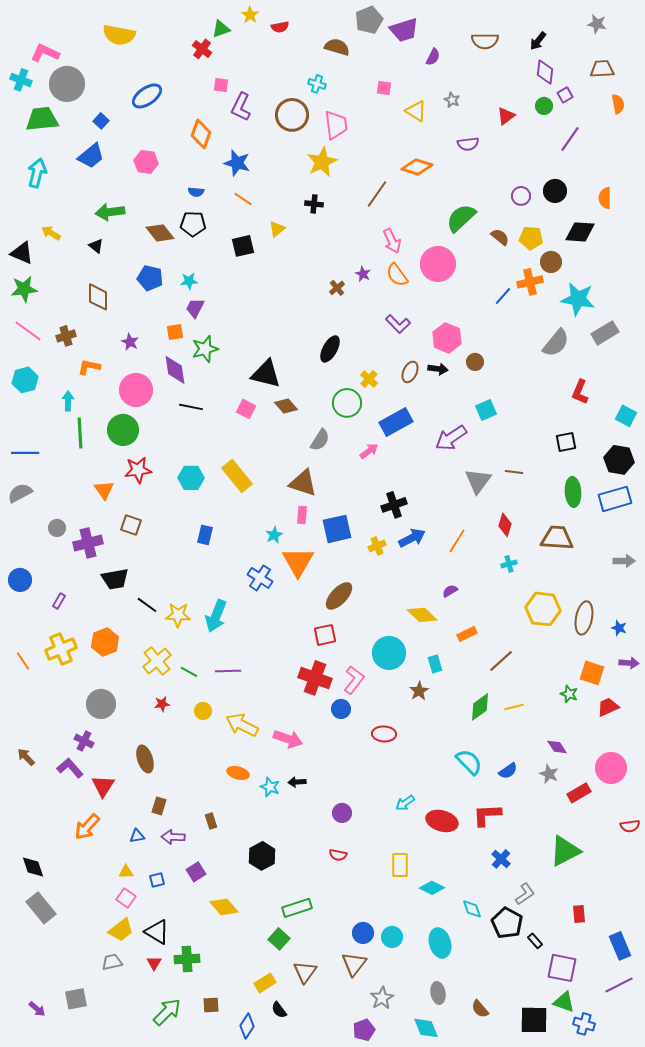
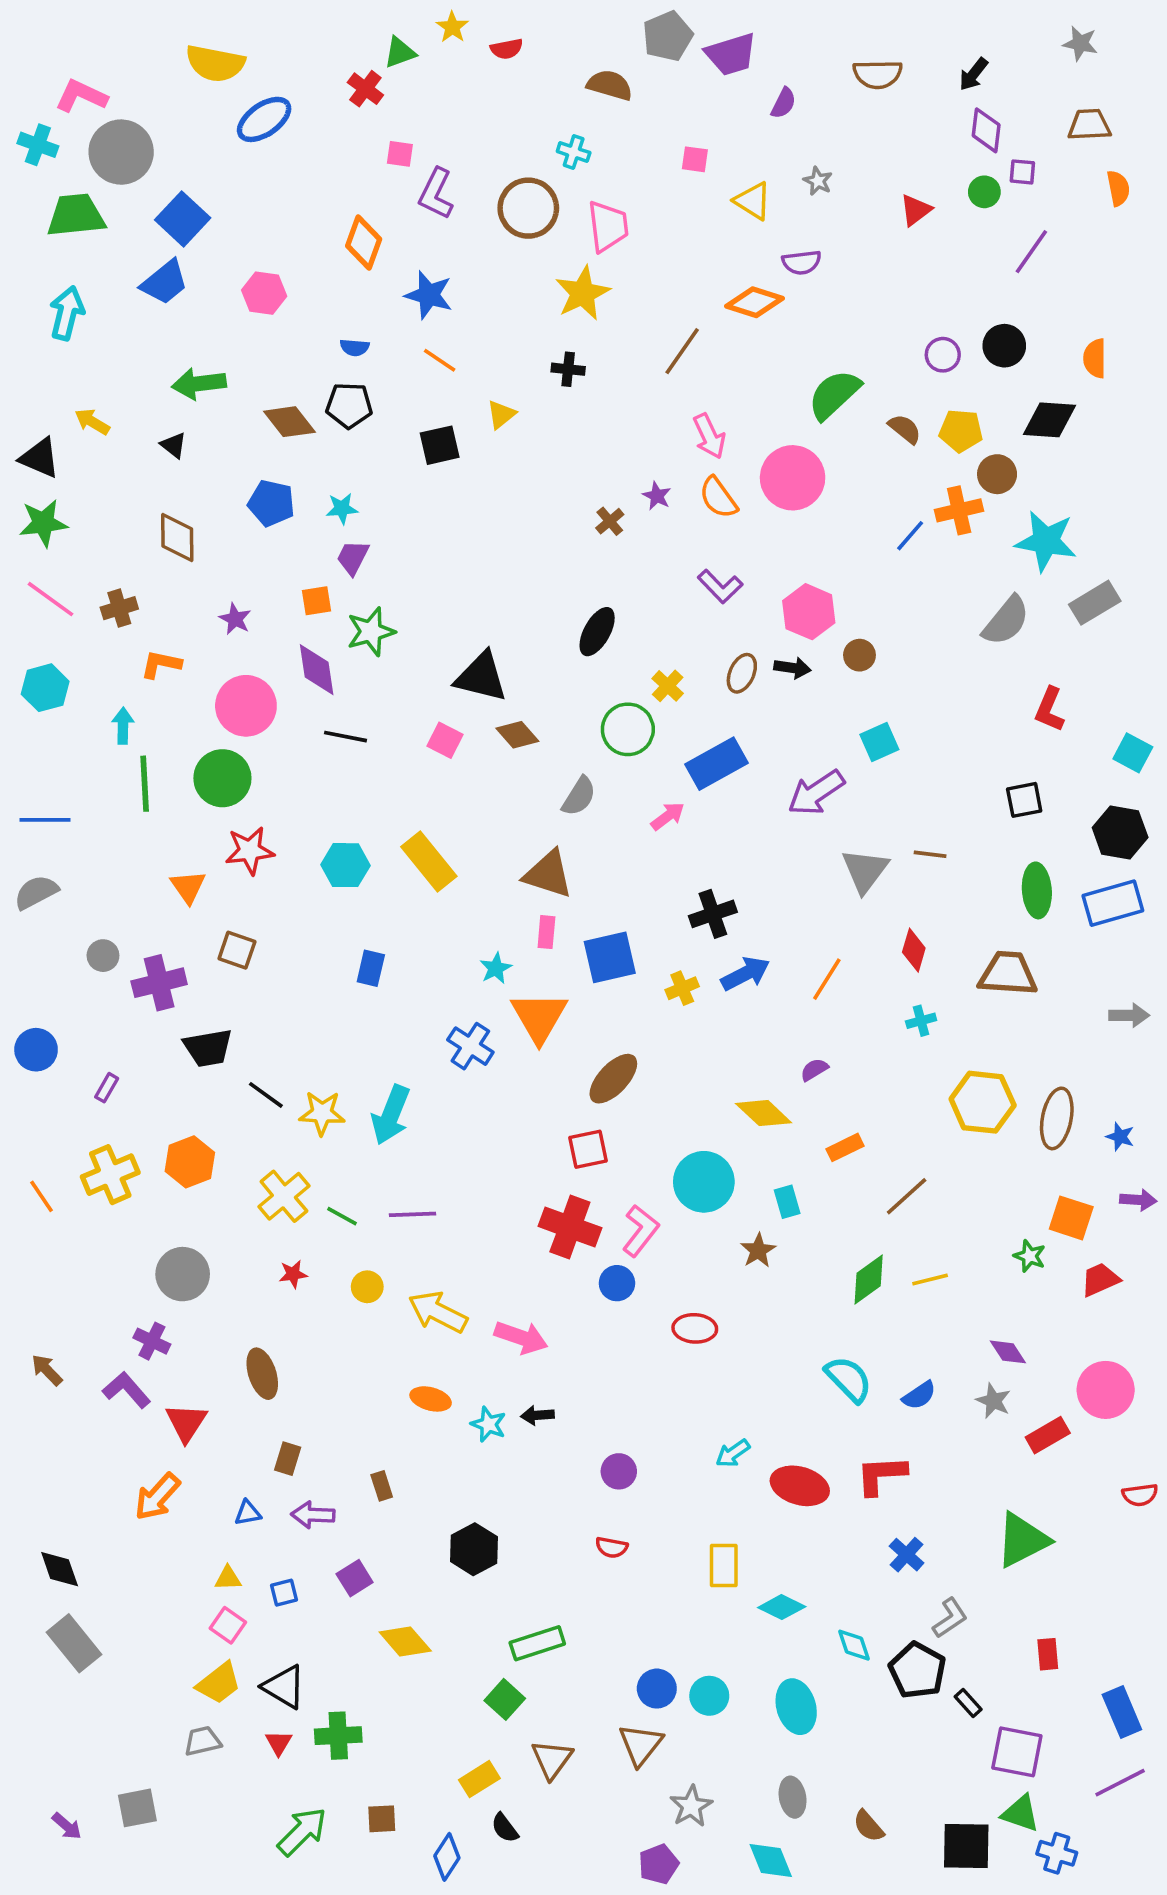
purple square: (565, 95) -> (1022, 172), turned 35
blue ellipse: (147, 96) -> (264, 119), moved
blue square: (101, 121) -> (183, 219), size x1.8
purple semicircle: (468, 144) -> (802, 262), moved

